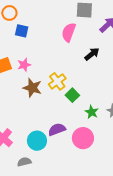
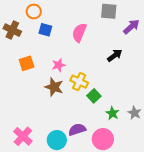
pink semicircle: (69, 32) -> (79, 33), moved
pink star: (24, 65) -> (59, 65), moved
yellow cross: (57, 81) -> (79, 82), turned -30

